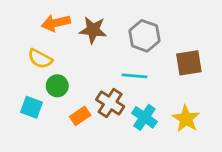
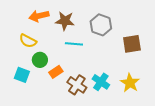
cyan line: (134, 76) -> (74, 44), moved
brown cross: (110, 103) -> (77, 85), moved
orange rectangle: (80, 116) -> (56, 72), moved

